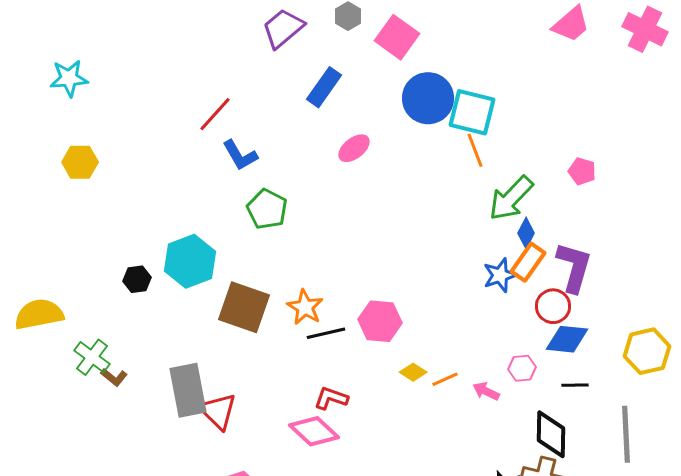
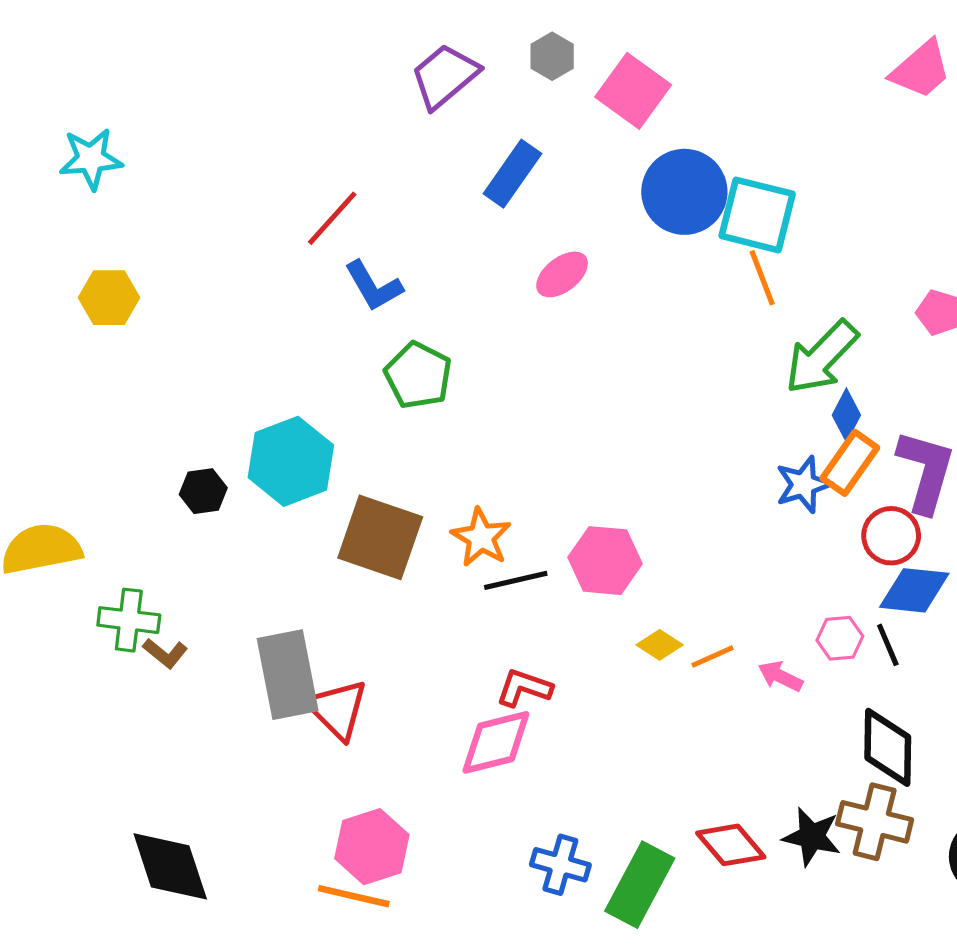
green cross: (92, 357) -> (129, 620), turned -30
black line: (575, 385) -> (888, 645), moved, turned 68
pink diamond: (314, 431) -> (496, 742), turned -57

